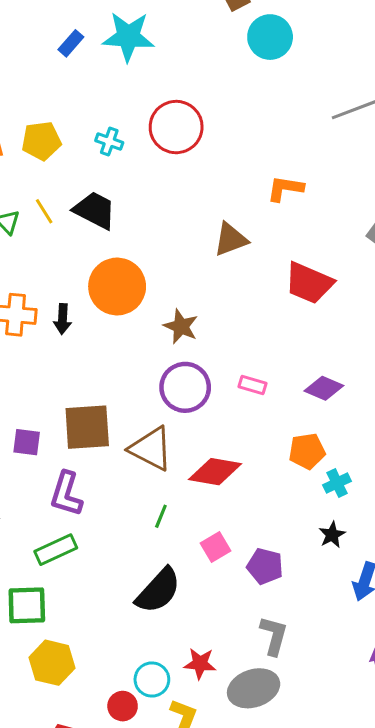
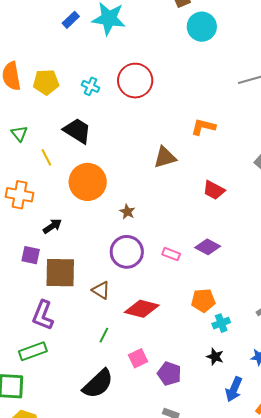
yellow line: (44, 211) -> (46, 157), moved
red trapezoid: (309, 283) -> (214, 190), size x0.7
black arrow: (63, 319) -> (52, 226), moved, turned -132
brown star: (181, 326) -> (127, 212), size x0.7
purple diamond: (324, 388) -> (208, 247), moved
purple square: (27, 442) -> (31, 255), moved
brown triangle: (151, 449) -> (101, 290), size x0.6
black star: (332, 535) -> (215, 357), turned -30

